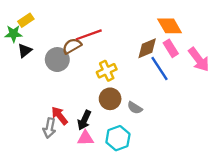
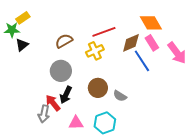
red line: (89, 35) -> (104, 32), moved
gray circle: (57, 60) -> (61, 71), moved
yellow cross: (107, 71) -> (95, 51), moved
black arrow: (84, 120) -> (66, 95), moved

